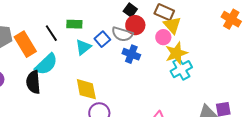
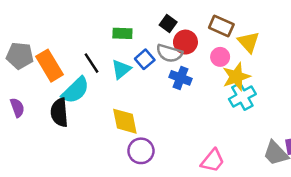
black square: (130, 10) -> (168, 23), moved
green rectangle: (74, 24) -> (122, 33), moved
yellow triangle: (172, 25) -> (249, 42), moved
black line: (51, 33) -> (92, 63), moved

